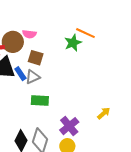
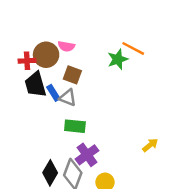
gray triangle: (33, 77) -> (68, 98), turned 42
purple cross: (69, 126) -> (87, 155), moved

